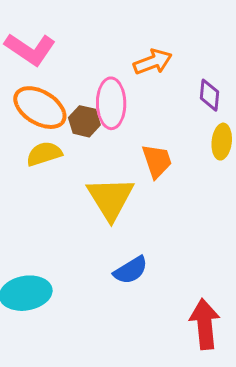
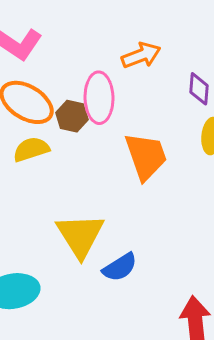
orange trapezoid: (157, 161) -> (146, 156), size x1.4
yellow triangle: (110, 198) -> (80, 235), moved

